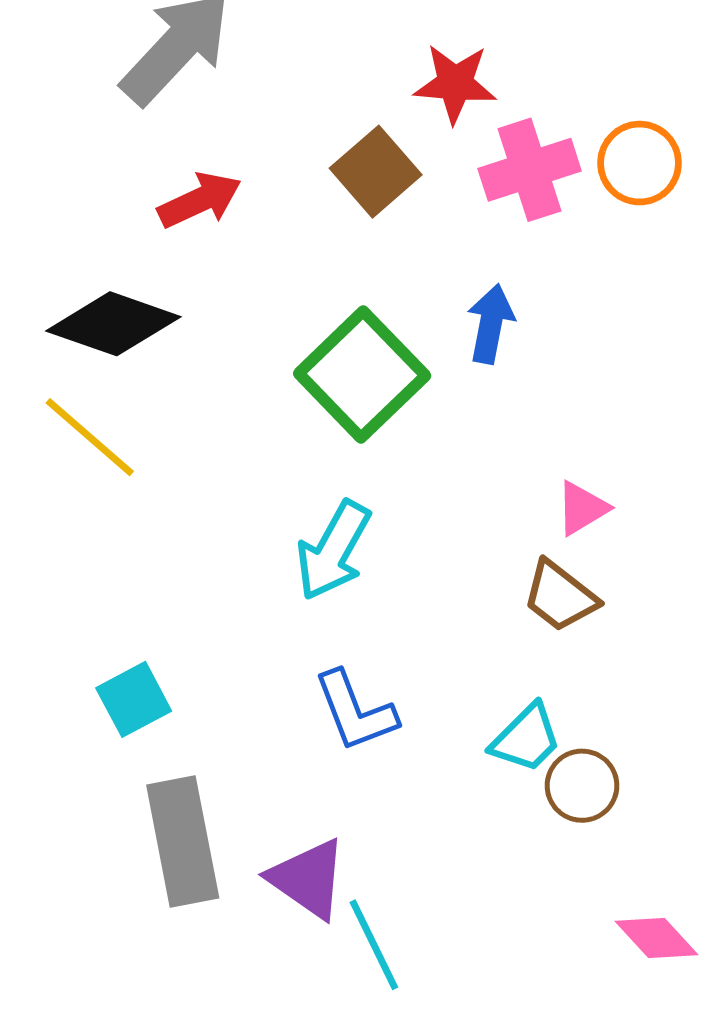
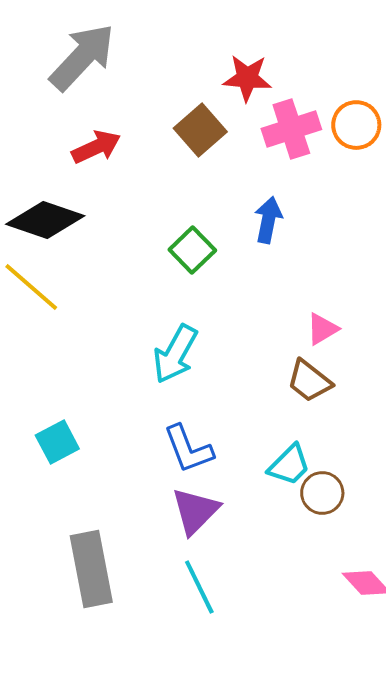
green square: (362, 375) -> (192, 250), size x0.6
gray rectangle: (183, 842) -> (91, 569), moved
purple triangle: (308, 879) -> (195, 511), moved, turned 40

